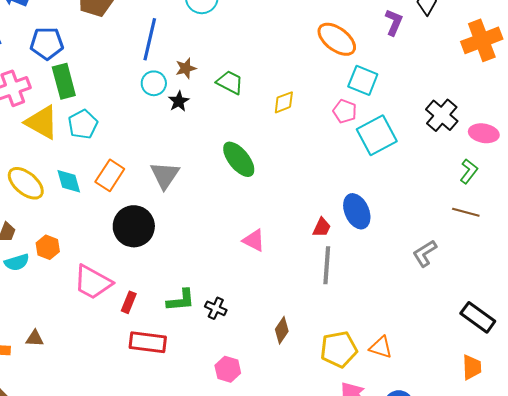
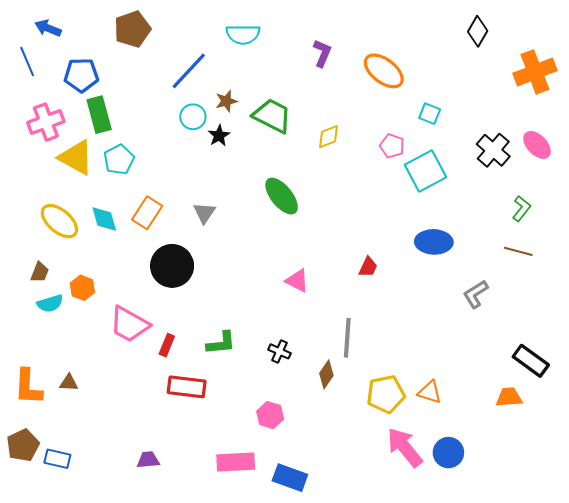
purple L-shape: (394, 22) -> (322, 53), moved
blue line: (150, 39) -> (189, 71), turned 30
cyan square: (363, 80) -> (430, 114), moved, size x0.7
green trapezoid: (230, 82) -> (272, 116), size x1.4
pink ellipse: (484, 133) -> (537, 145), moved, turned 36
gray triangle: (165, 175) -> (204, 213), size x0.7
blue ellipse: (357, 211) -> (434, 242), moved, turned -64
gray line: (327, 265) -> (347, 338), moved
black cross: (216, 308) -> (279, 351), moved
orange trapezoid: (472, 367) -> (509, 397), moved, turned -92

